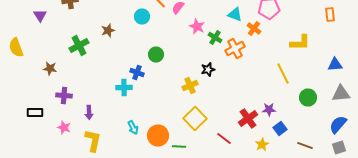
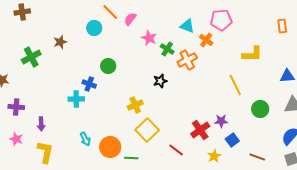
yellow cross: (190, 86) -> (135, 105), moved

